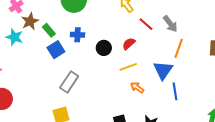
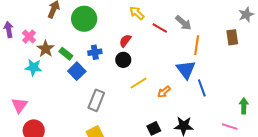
red semicircle: (129, 44) -> (125, 41), moved
yellow line: (128, 67) -> (138, 83), moved
orange arrow: (137, 87) -> (164, 92), turned -64

